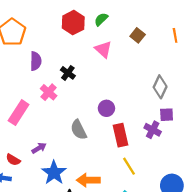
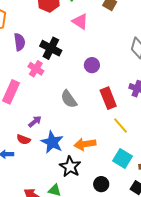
black cross: (68, 73) -> (51, 48), size x1.5
purple circle: (106, 108) -> (92, 65), moved
red semicircle: (13, 160) -> (23, 139), moved

